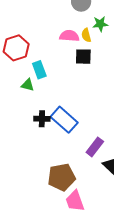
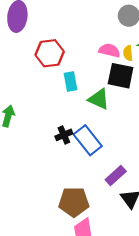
black square: (83, 57) -> (121, 76), size x1.4
green triangle: (28, 85) -> (99, 99), moved, size x1.5
black cross: (42, 119) -> (64, 135), turned -35

